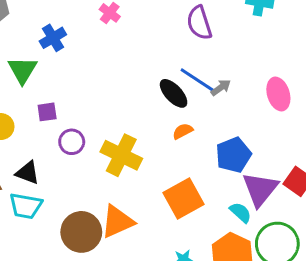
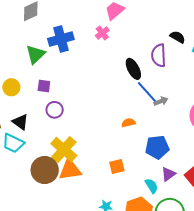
blue cross: (53, 38) -> (61, 39), size x1.4
black ellipse: (174, 93) -> (133, 69), moved
yellow cross: (121, 155) -> (64, 150), moved
purple triangle: (260, 189) -> (168, 174), size x0.6
orange square: (183, 198) -> (117, 167), size x0.6

